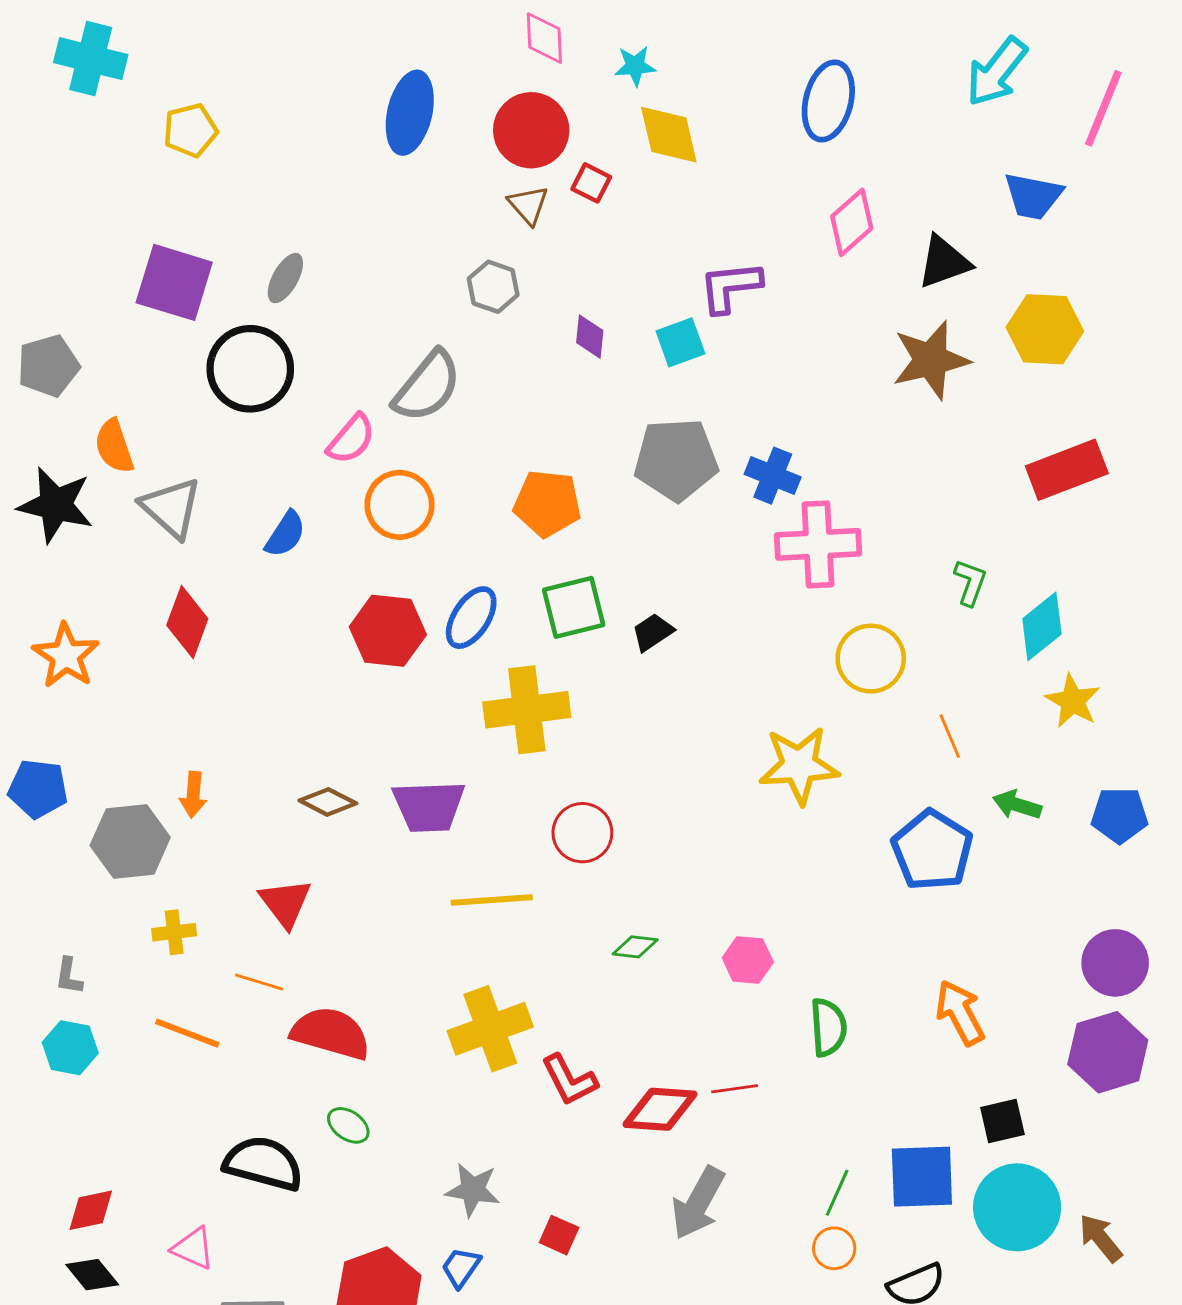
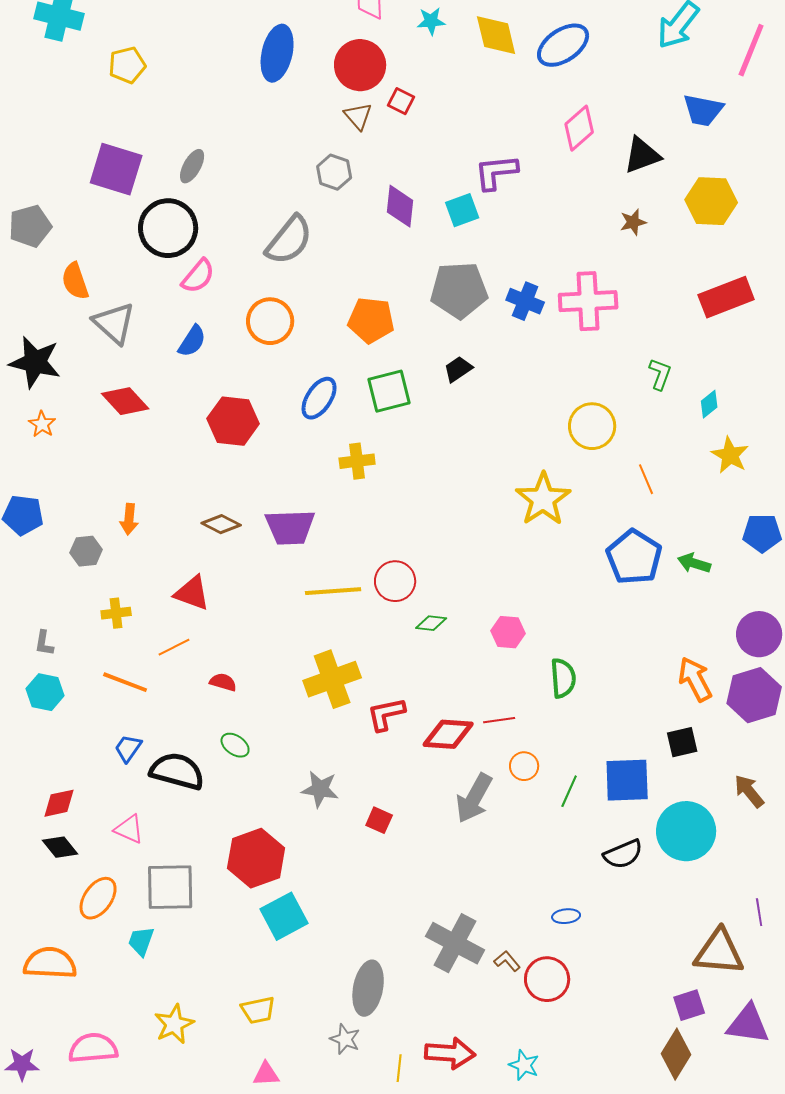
blue ellipse: (828, 101) -> (563, 45), turned 42
yellow diamond: (669, 135) -> (496, 35), moved
purple diamond: (590, 337) -> (400, 206), size x1.4
brown star: (931, 360) -> (633, 222), size x0.5
pink semicircle: (351, 439) -> (198, 276), moved
black star: (56, 505) -> (35, 362), moved
pink cross: (818, 544) -> (588, 301), moved
red diamond: (187, 622) -> (125, 401), turned -63
cyan diamond: (1042, 626) -> (709, 404), size x0.6
red hexagon: (388, 631) -> (233, 421), moved
black trapezoid: (653, 632) -> (458, 369), moved
orange star: (66, 656) -> (42, 424), size x0.6
yellow cross: (527, 710) -> (357, 461), size x0.6
yellow star: (799, 765) -> (543, 499), turned -30
green arrow: (1017, 805) -> (694, 563), moved
red circle: (582, 833) -> (395, 581), moved
gray hexagon: (130, 841) -> (86, 551), size x0.6
red triangle: (285, 903) -> (192, 593), turned -33
orange line: (259, 982) -> (174, 647), turned -44
orange arrow: (960, 1013) -> (695, 679), moved
red semicircle: (331, 1033) -> (223, 682), size x0.5
red L-shape: (569, 1080) -> (386, 714), turned 105
cyan circle: (1017, 1207) -> (686, 831), moved
brown arrow: (1100, 1238) -> (749, 791), moved
orange circle: (834, 1248) -> (524, 766), moved
blue trapezoid: (461, 1267) -> (128, 748), moved

